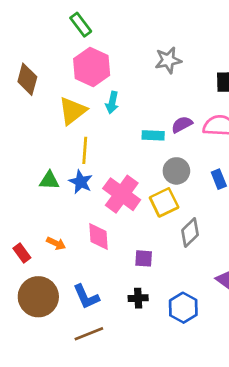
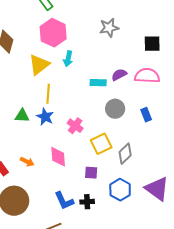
pink cross: (122, 194) -> (75, 126), size x0.6
yellow square: (164, 202) -> (101, 144), moved
blue L-shape: (86, 297) -> (64, 201), moved
blue hexagon: (183, 308) -> (120, 190), moved

